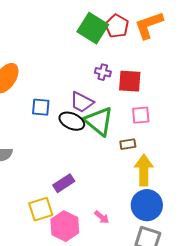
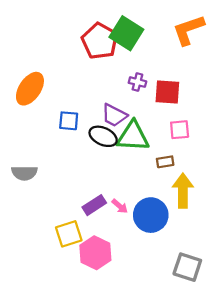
red pentagon: (117, 26) -> (100, 41), moved, size x1.4
green triangle: (99, 121) -> (133, 136), turned -36
blue circle: (147, 205) -> (151, 215), moved
pink arrow: (102, 217) -> (120, 206), moved

